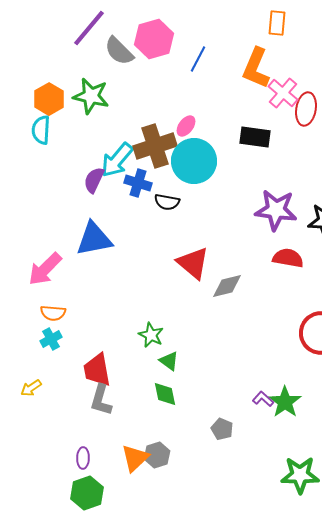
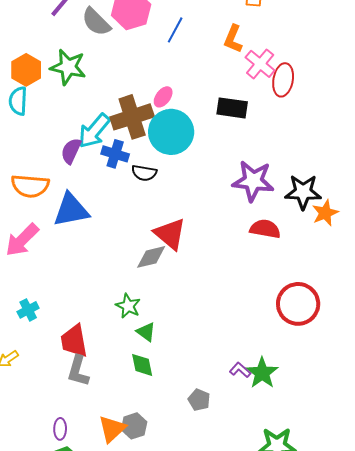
orange L-shape: (256, 68) -> (233, 39), size x0.7
gray diamond: (227, 286) -> (151, 257), moved
orange semicircle: (53, 313) -> (30, 186), moved, size x1.5

